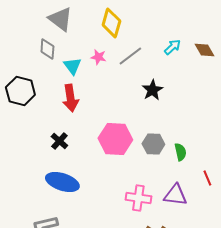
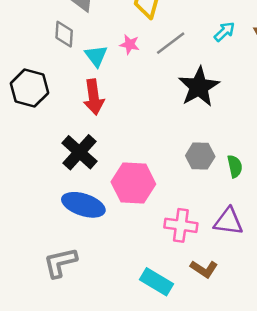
black star: (152, 90) -> (199, 87), size x1.5
pink hexagon: (115, 139) -> (133, 183), moved
black cross: (59, 141) -> (80, 152), size x1.6

